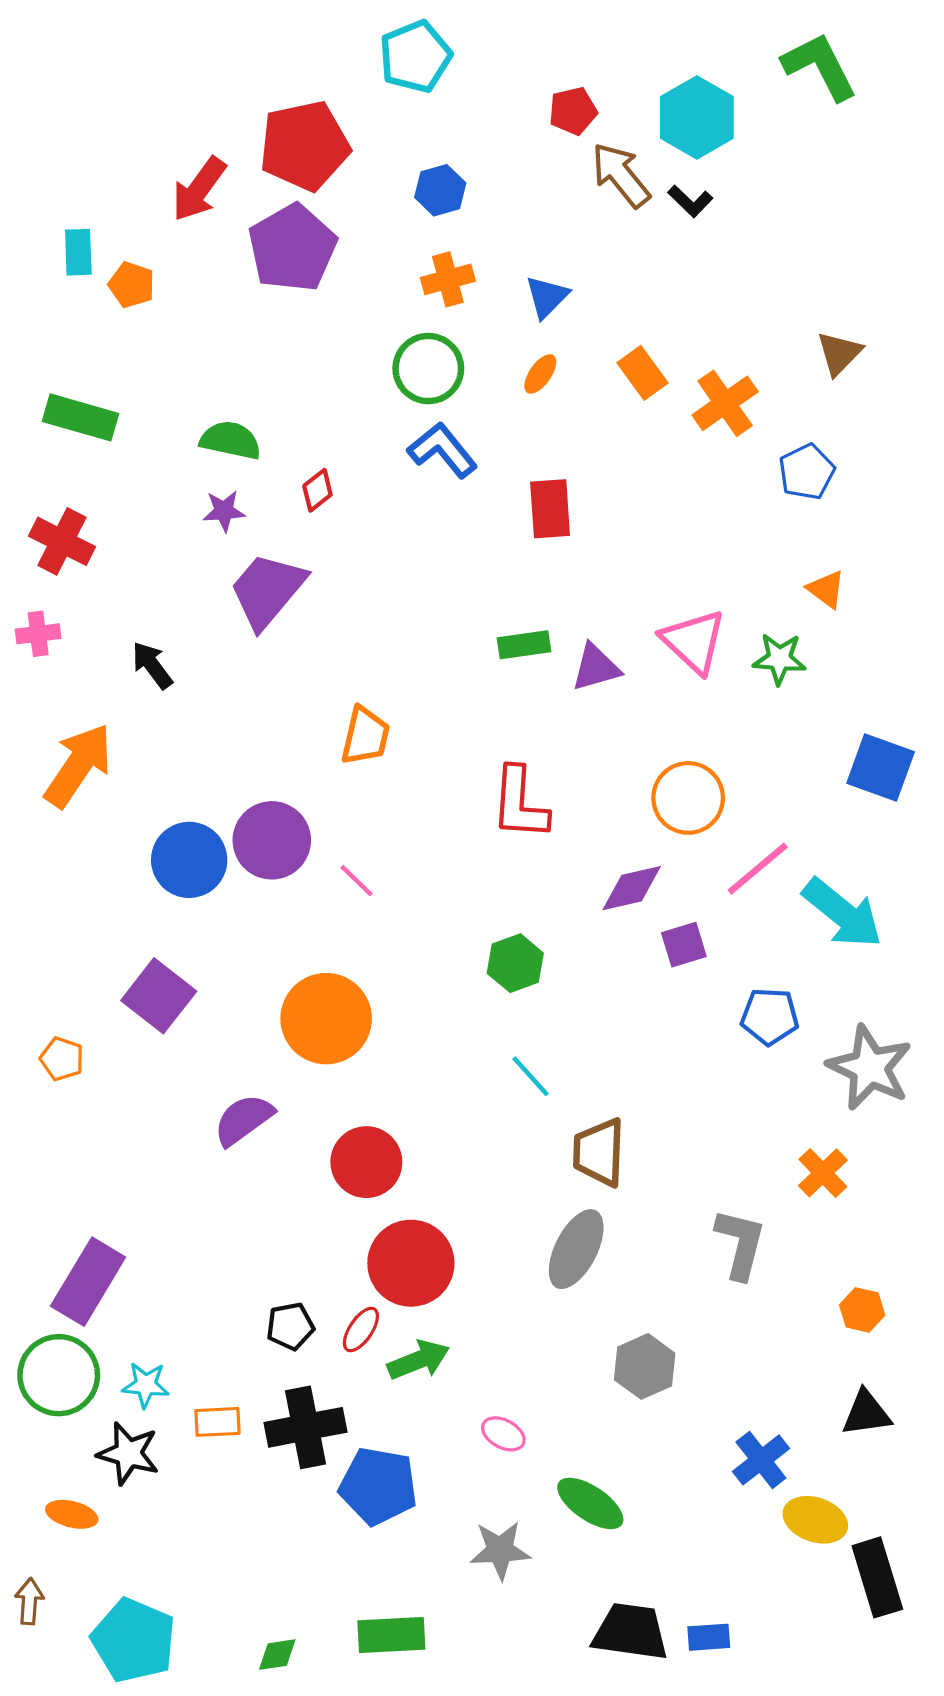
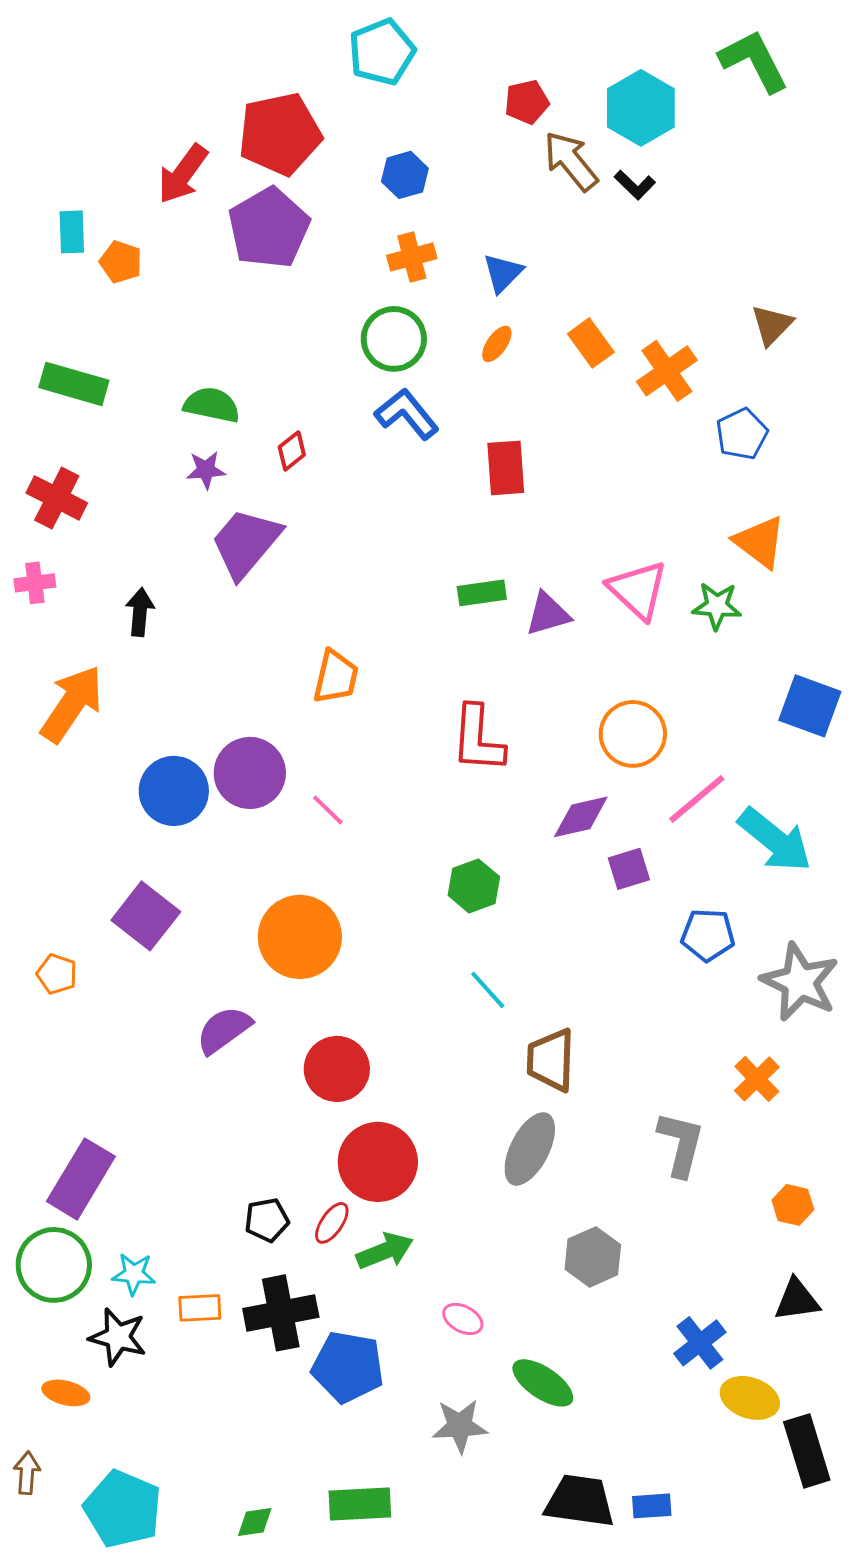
orange triangle: (826, 589) -> (760, 542), size x1.5
black arrow: (152, 665) -> (140, 612), turned 42

